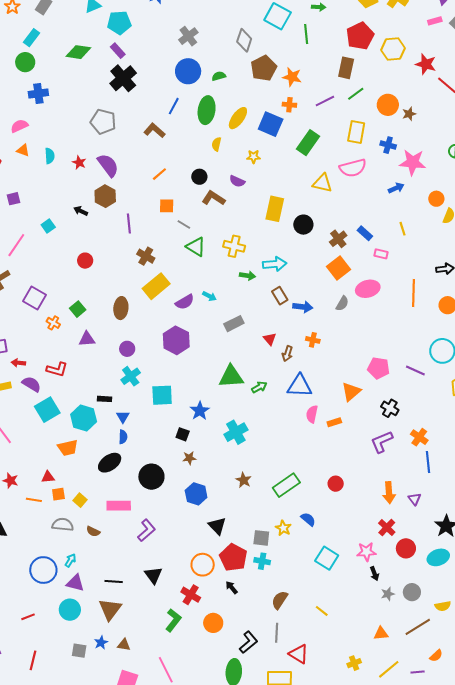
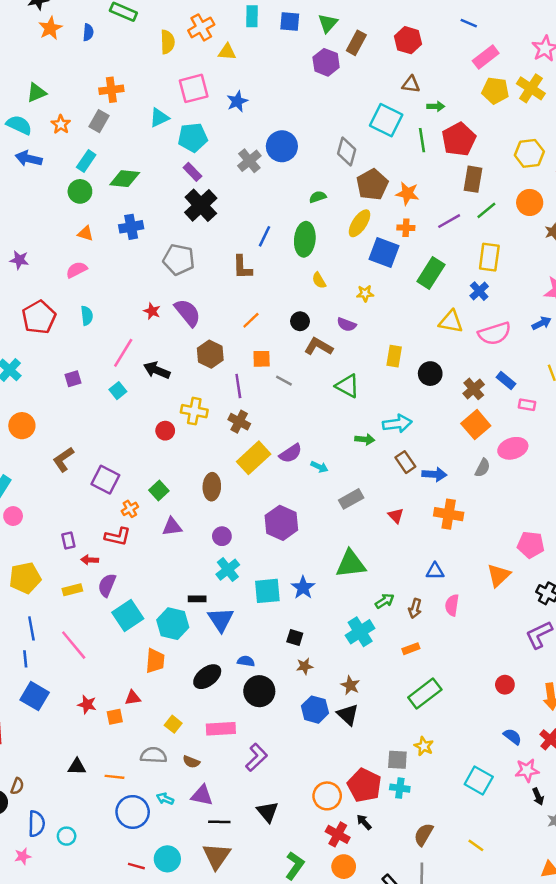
gray cross: (188, 36) -> (249, 161), moved
red pentagon: (360, 36) -> (459, 139), moved
green diamond: (78, 52) -> (125, 179), moved
blue circle: (188, 71) -> (282, 146), moved
blue cross: (38, 94) -> (131, 227), moved
orange circle: (388, 105) -> (530, 202), moved
yellow ellipse: (238, 118) -> (359, 223), moved
brown L-shape: (154, 130) -> (242, 267), turned -130
yellow semicircle: (216, 144) -> (319, 280), turned -40
blue cross: (388, 145) -> (479, 291), moved, turned 35
orange triangle: (23, 150) -> (85, 233), moved
cyan semicircle: (50, 156) -> (87, 316), moved
pink semicircle: (353, 168) -> (495, 333), moved
brown hexagon: (105, 196) -> (210, 354), moved
purple square: (14, 199) -> (73, 379), moved
yellow rectangle: (275, 209) -> (394, 356), size x0.7
black arrow: (81, 211) -> (157, 370), size x1.5
purple line: (129, 223) -> (238, 386), moved
pink line: (16, 245) -> (123, 353), moved
yellow cross: (234, 246) -> (194, 411), moved
green triangle: (196, 247) -> (347, 386), moved
purple semicircle: (185, 302) -> (291, 453), moved
orange cross: (53, 323) -> (130, 509), turned 32
orange cross: (313, 340) -> (449, 514), size x1.6
brown arrow: (287, 354) -> (415, 608), moved
red L-shape: (57, 369) -> (118, 537), moved
purple semicircle: (32, 384) -> (107, 585), turned -96
blue triangle: (299, 386) -> (435, 571), size x0.6
green arrow: (259, 387) -> (385, 601), moved
blue star: (200, 411) -> (303, 588), moved
blue triangle: (123, 417) -> (221, 620), size x1.6
orange rectangle: (334, 422) -> (411, 649), moved
blue semicircle: (123, 437) -> (246, 661), moved, turned -80
orange trapezoid: (68, 448) -> (155, 661), turned -70
brown star: (244, 480) -> (350, 685), moved
red circle: (336, 484) -> (505, 685), moved
orange square: (58, 494) -> (115, 717), moved
orange line: (34, 500) -> (115, 777), moved
blue semicircle: (308, 519) -> (512, 737), moved
black triangle: (217, 526) -> (348, 715), moved
cyan arrow: (70, 560) -> (165, 799), turned -96
purple triangle: (75, 583) -> (202, 795), moved
red cross: (191, 595) -> (338, 834), moved
red line: (28, 617) -> (136, 866), moved, turned 40

